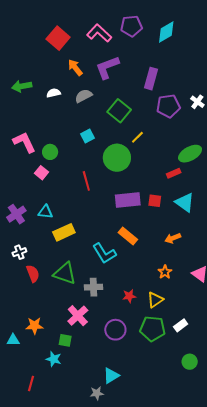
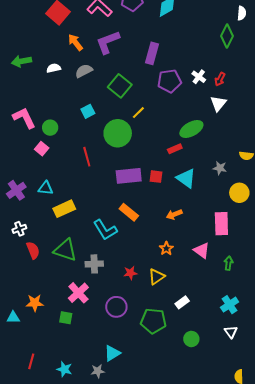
green pentagon: (152, 329) -> (153, 321), moved
cyan star: (54, 359) -> (64, 369), moved

